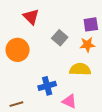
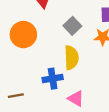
yellow semicircle: (80, 69) -> (71, 58), moved, turned 80

